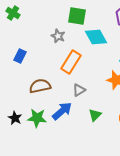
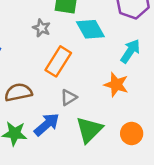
green triangle: (95, 115) -> (89, 130), size x1.6

